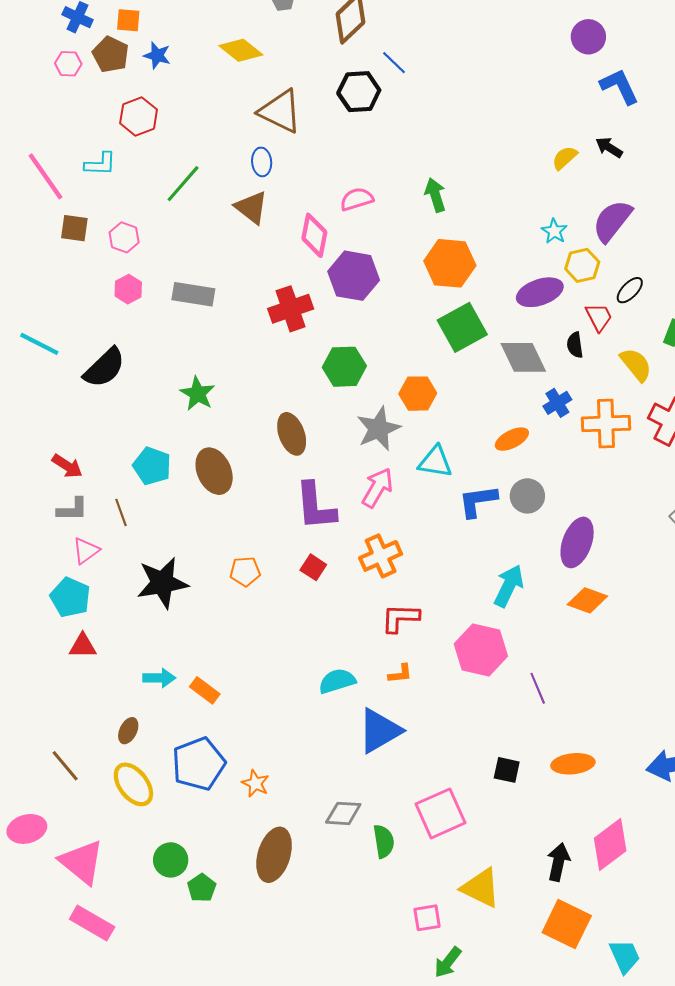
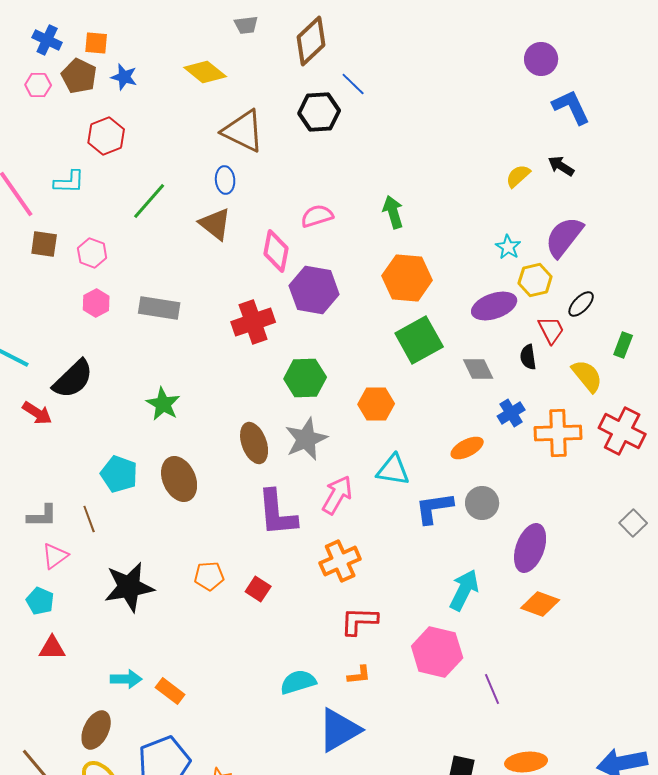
gray diamond: (523, 357) -> (478, 369), size x0.7
gray star: (378, 429) -> (306, 439), moved
red arrow: (67, 466) -> (37, 413), moved
red square: (313, 567) -> (258, 589), moved
cyan pentagon: (70, 597) -> (40, 601), size x0.7
brown ellipse: (128, 731) -> (96, 730), size x1.5

